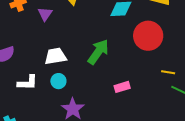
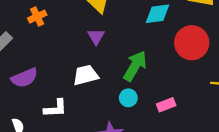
purple triangle: (45, 14) -> (96, 37), moved
cyan circle: (58, 81) -> (128, 98), moved

